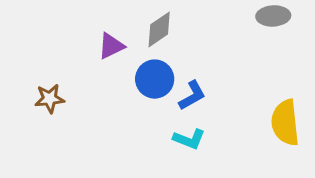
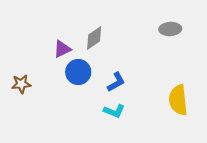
blue circle: (155, 79) -> (78, 72), moved

